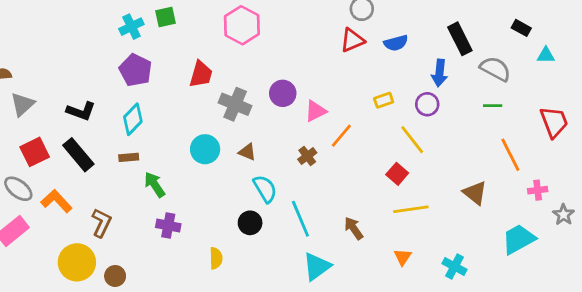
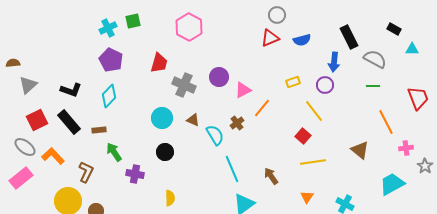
brown rectangle: (129, 157) -> (99, 130), moved
green arrow: (155, 185) -> (114, 152), moved
cyan semicircle: (265, 189) -> (215, 135), moved
black circle: (250, 223) -> (165, 152), moved

